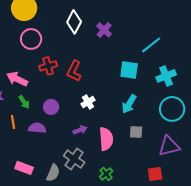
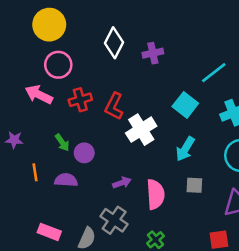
purple cross: (104, 30) -> (153, 53), turned 35
cyan square: (129, 70) -> (185, 105), turned 30
pink arrow: (17, 79) -> (39, 95), moved
green arrow: (24, 102) -> (62, 143), moved
white cross: (88, 102) -> (141, 130), moved, size x1.6

